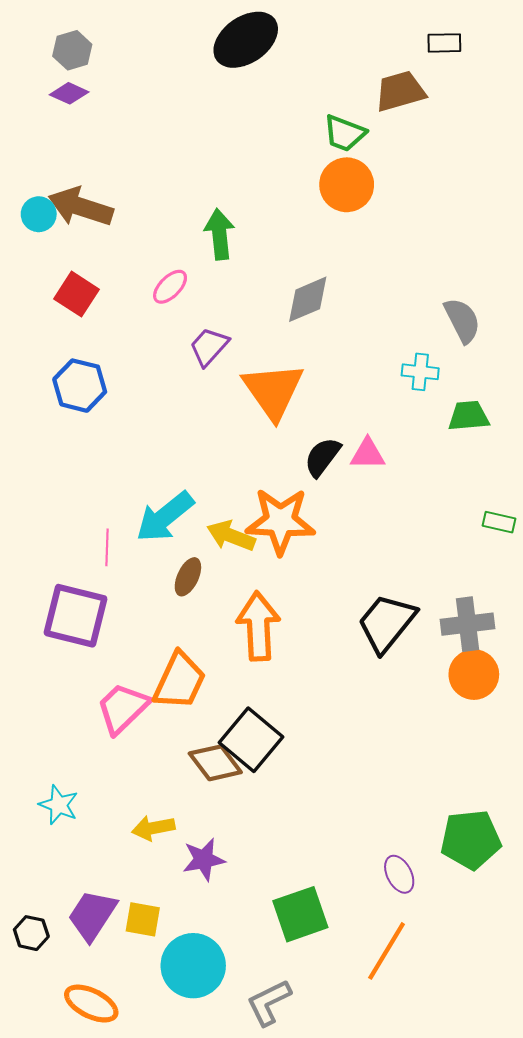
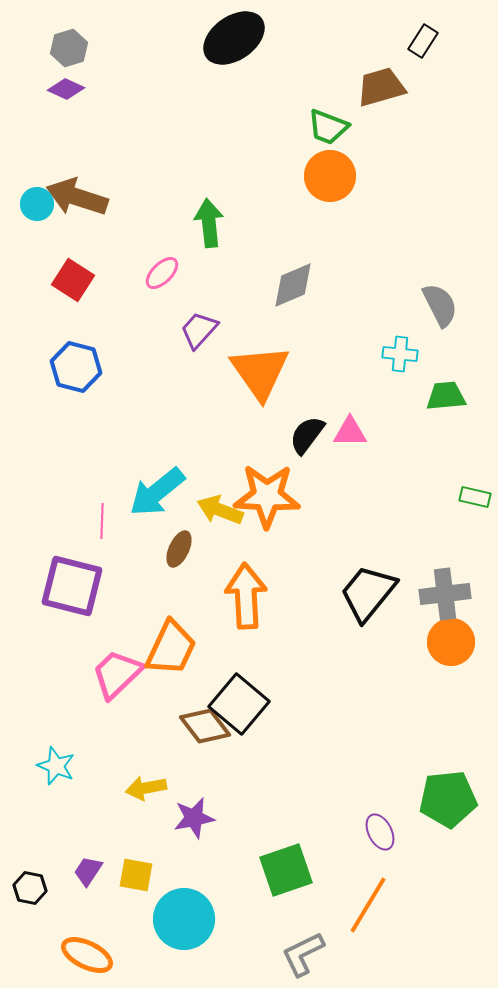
black rectangle: (444, 43) -> (423, 41), turned -56
purple trapezoid: (92, 915) -> (88, 871), size x0.6
gray L-shape: (269, 1002) -> (303, 954), moved

